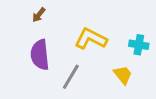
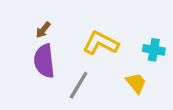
brown arrow: (39, 15) -> (43, 30), moved

